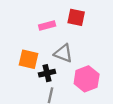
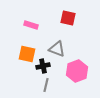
pink rectangle: (47, 25) -> (31, 25), moved, turned 32

